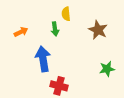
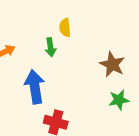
brown star: (98, 30) -> (112, 64), moved

